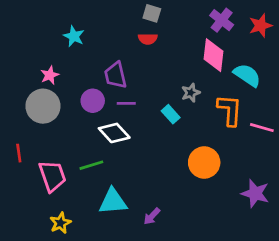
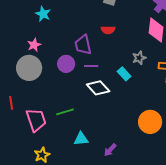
cyan star: (74, 36) -> (43, 14), moved
red semicircle: (148, 39) -> (108, 30), moved
white diamond: (114, 133) -> (98, 88), moved
orange circle: (204, 163) -> (150, 122), moved
cyan triangle: (113, 201) -> (81, 139), size x0.7

